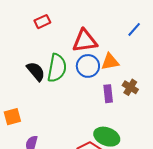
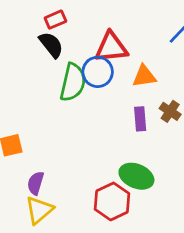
blue circle: (88, 66) -> (98, 72), moved
black semicircle: (36, 71) -> (51, 45), moved

